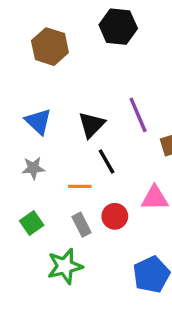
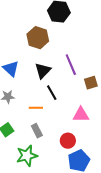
brown hexagon: (50, 47) -> (38, 38), moved
red circle: (115, 216) -> (68, 141), moved

